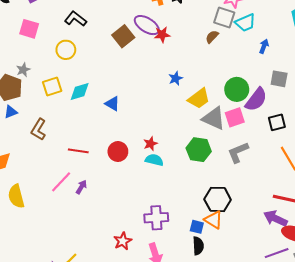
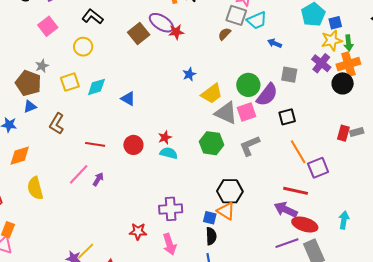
pink square: (29, 29) -> (48, 26), turned 36
blue arrow: (264, 46) -> (275, 43), turned -88
red star: (123, 241) -> (138, 232), turned 30

